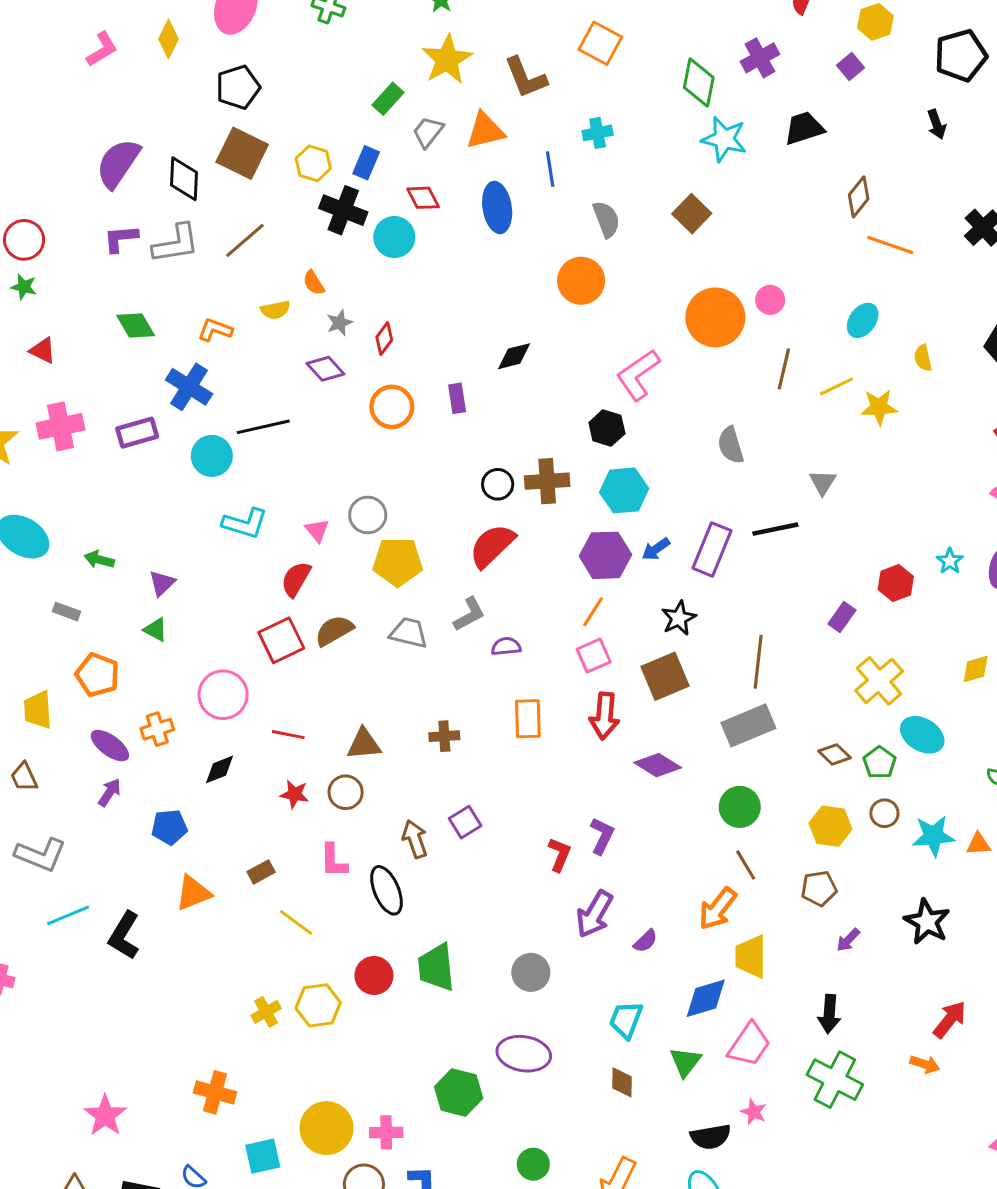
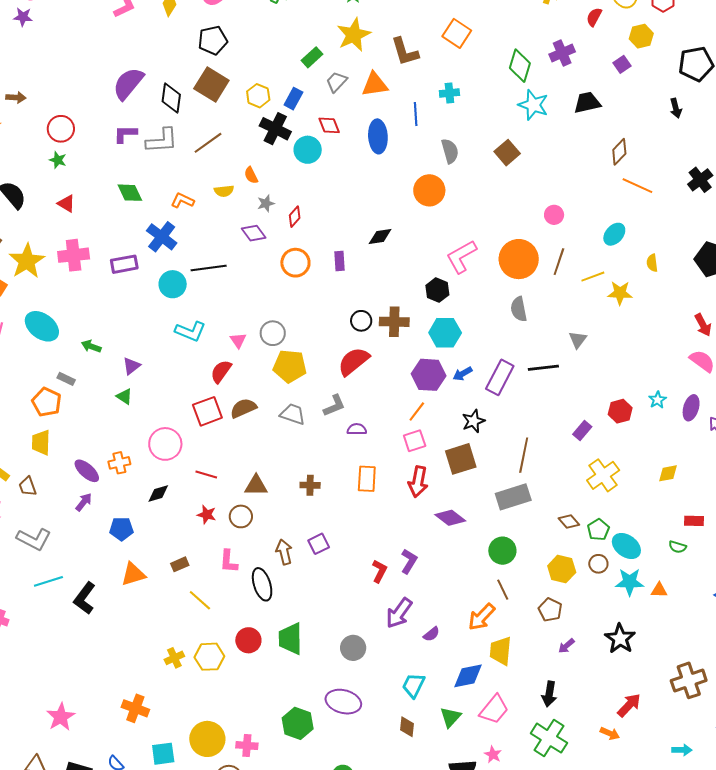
orange circle: (715, 317) -> (519, 259), moved
orange pentagon: (97, 675) -> (47, 402), moved
cyan ellipse: (922, 735) -> (626, 546), moved
brown pentagon: (819, 888) -> (550, 610), turned 30

